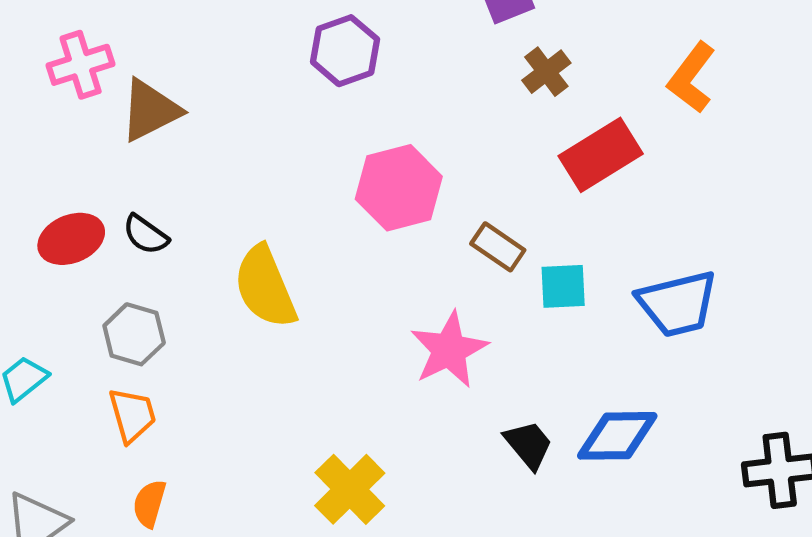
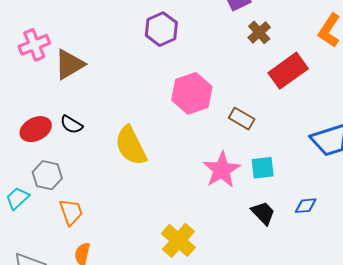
cyan square: (563, 286) -> (263, 168), moved
gray hexagon: (134, 334) -> (47, 175), moved
blue diamond: (617, 436) -> (306, 206), size x0.6

